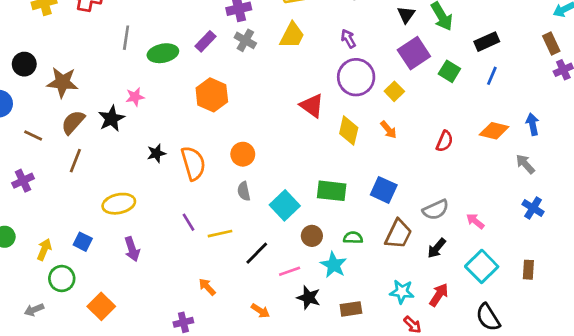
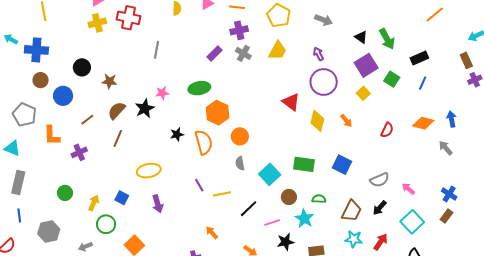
black triangle: (406, 15) -> (361, 37), turned -32
green ellipse: (163, 53) -> (199, 88), moved
brown star: (62, 82) -> (110, 81), size x0.7
yellow square: (394, 91) -> (363, 93), moved
orange hexagon: (212, 95) -> (218, 113), moved
brown line: (33, 136) -> (87, 120), turned -64
blue cross: (533, 208) -> (449, 194), moved
brown trapezoid: (398, 234) -> (352, 211), moved
brown rectangle: (528, 270) -> (446, 216), moved, turned 32
black star: (308, 298) -> (286, 242), turned -30

